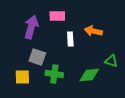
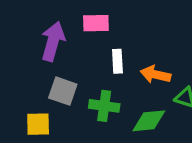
orange arrow: (93, 31) -> (155, 74), moved
green cross: (54, 74) -> (104, 106), moved

